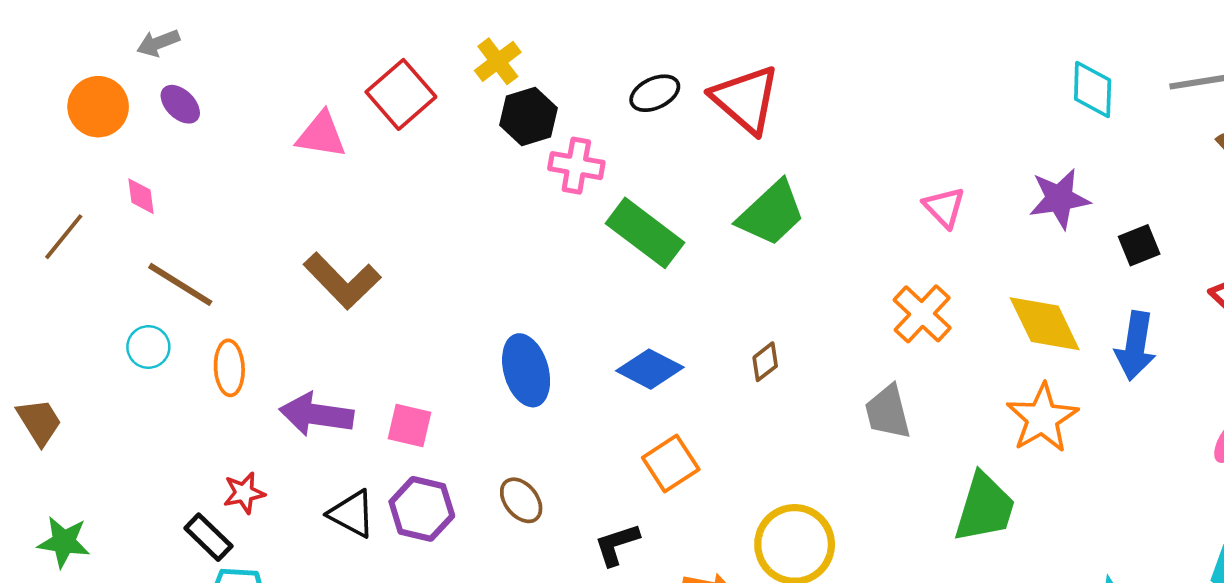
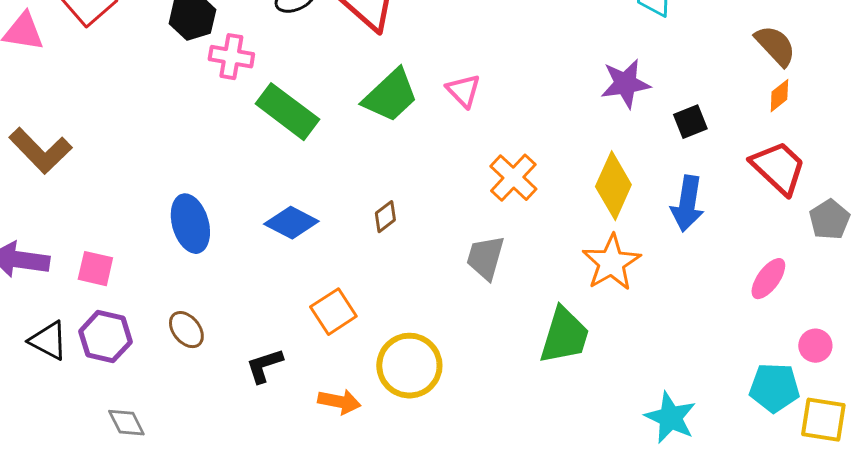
pink triangle: (944, 207) -> (463, 91), moved
yellow diamond: (1045, 324) -> (613, 186), turned 50
gray trapezoid: (888, 412) -> (485, 258), turned 30
orange square: (671, 463) -> (333, 312), moved

